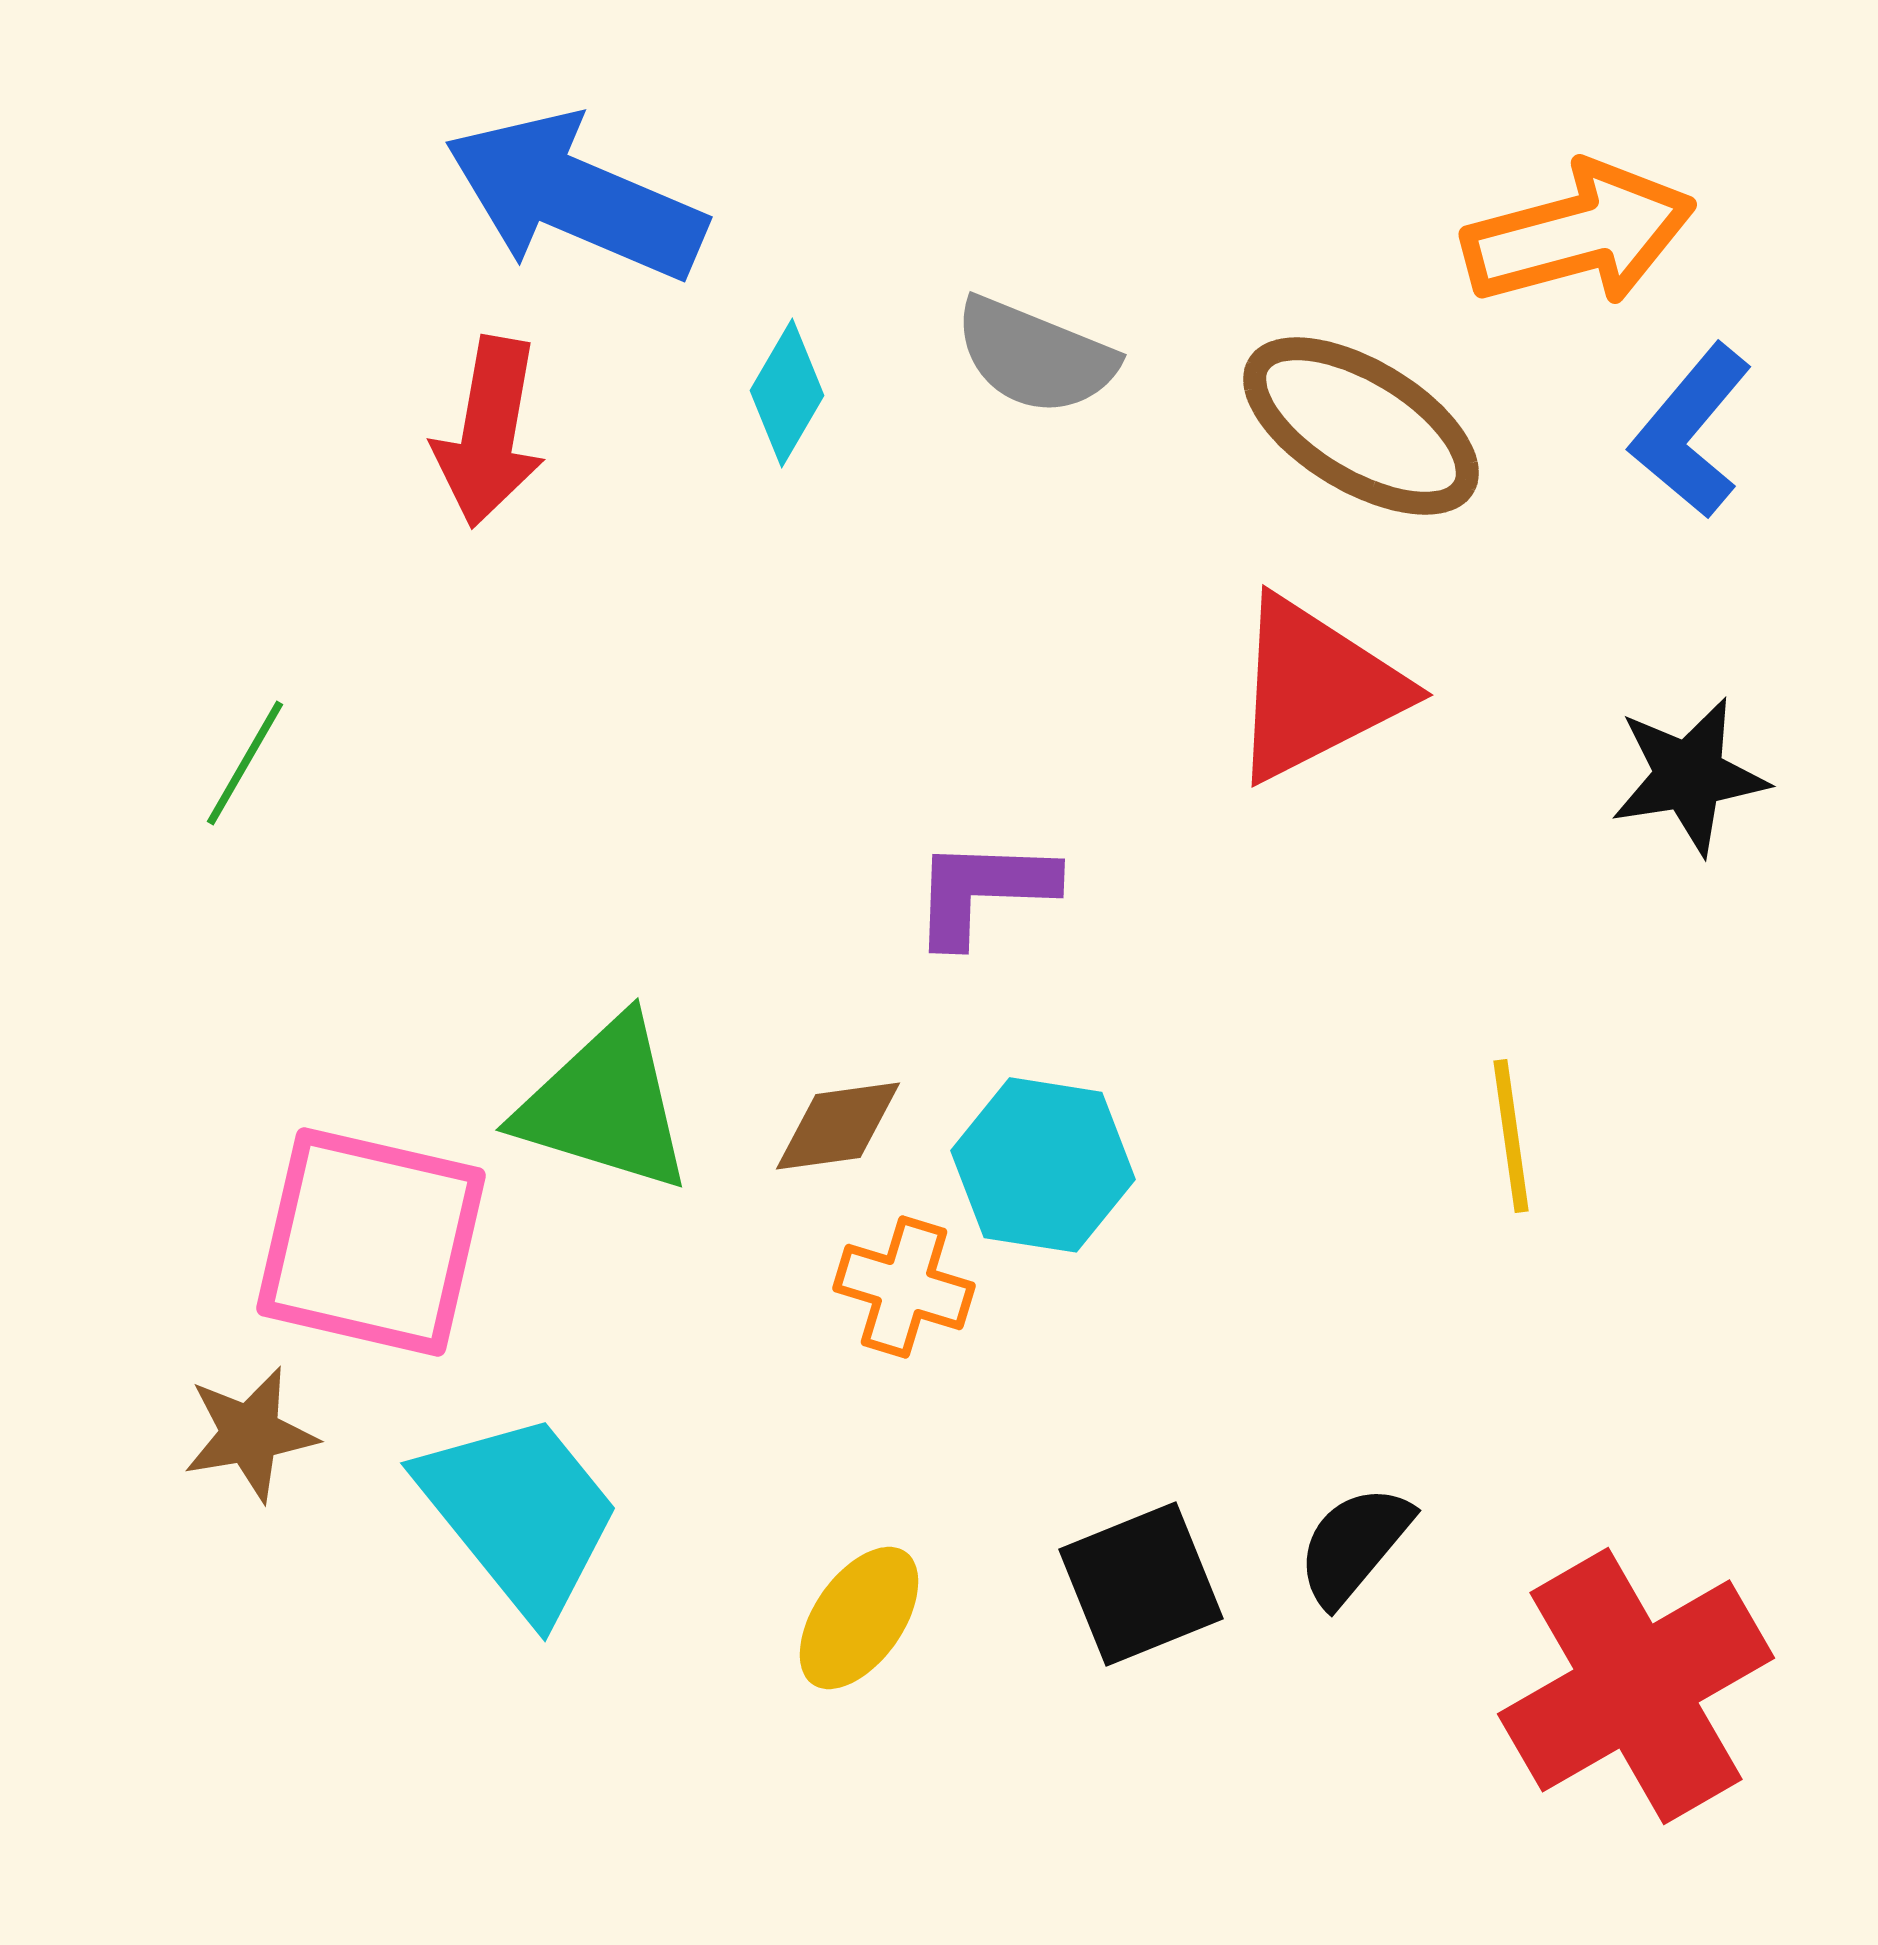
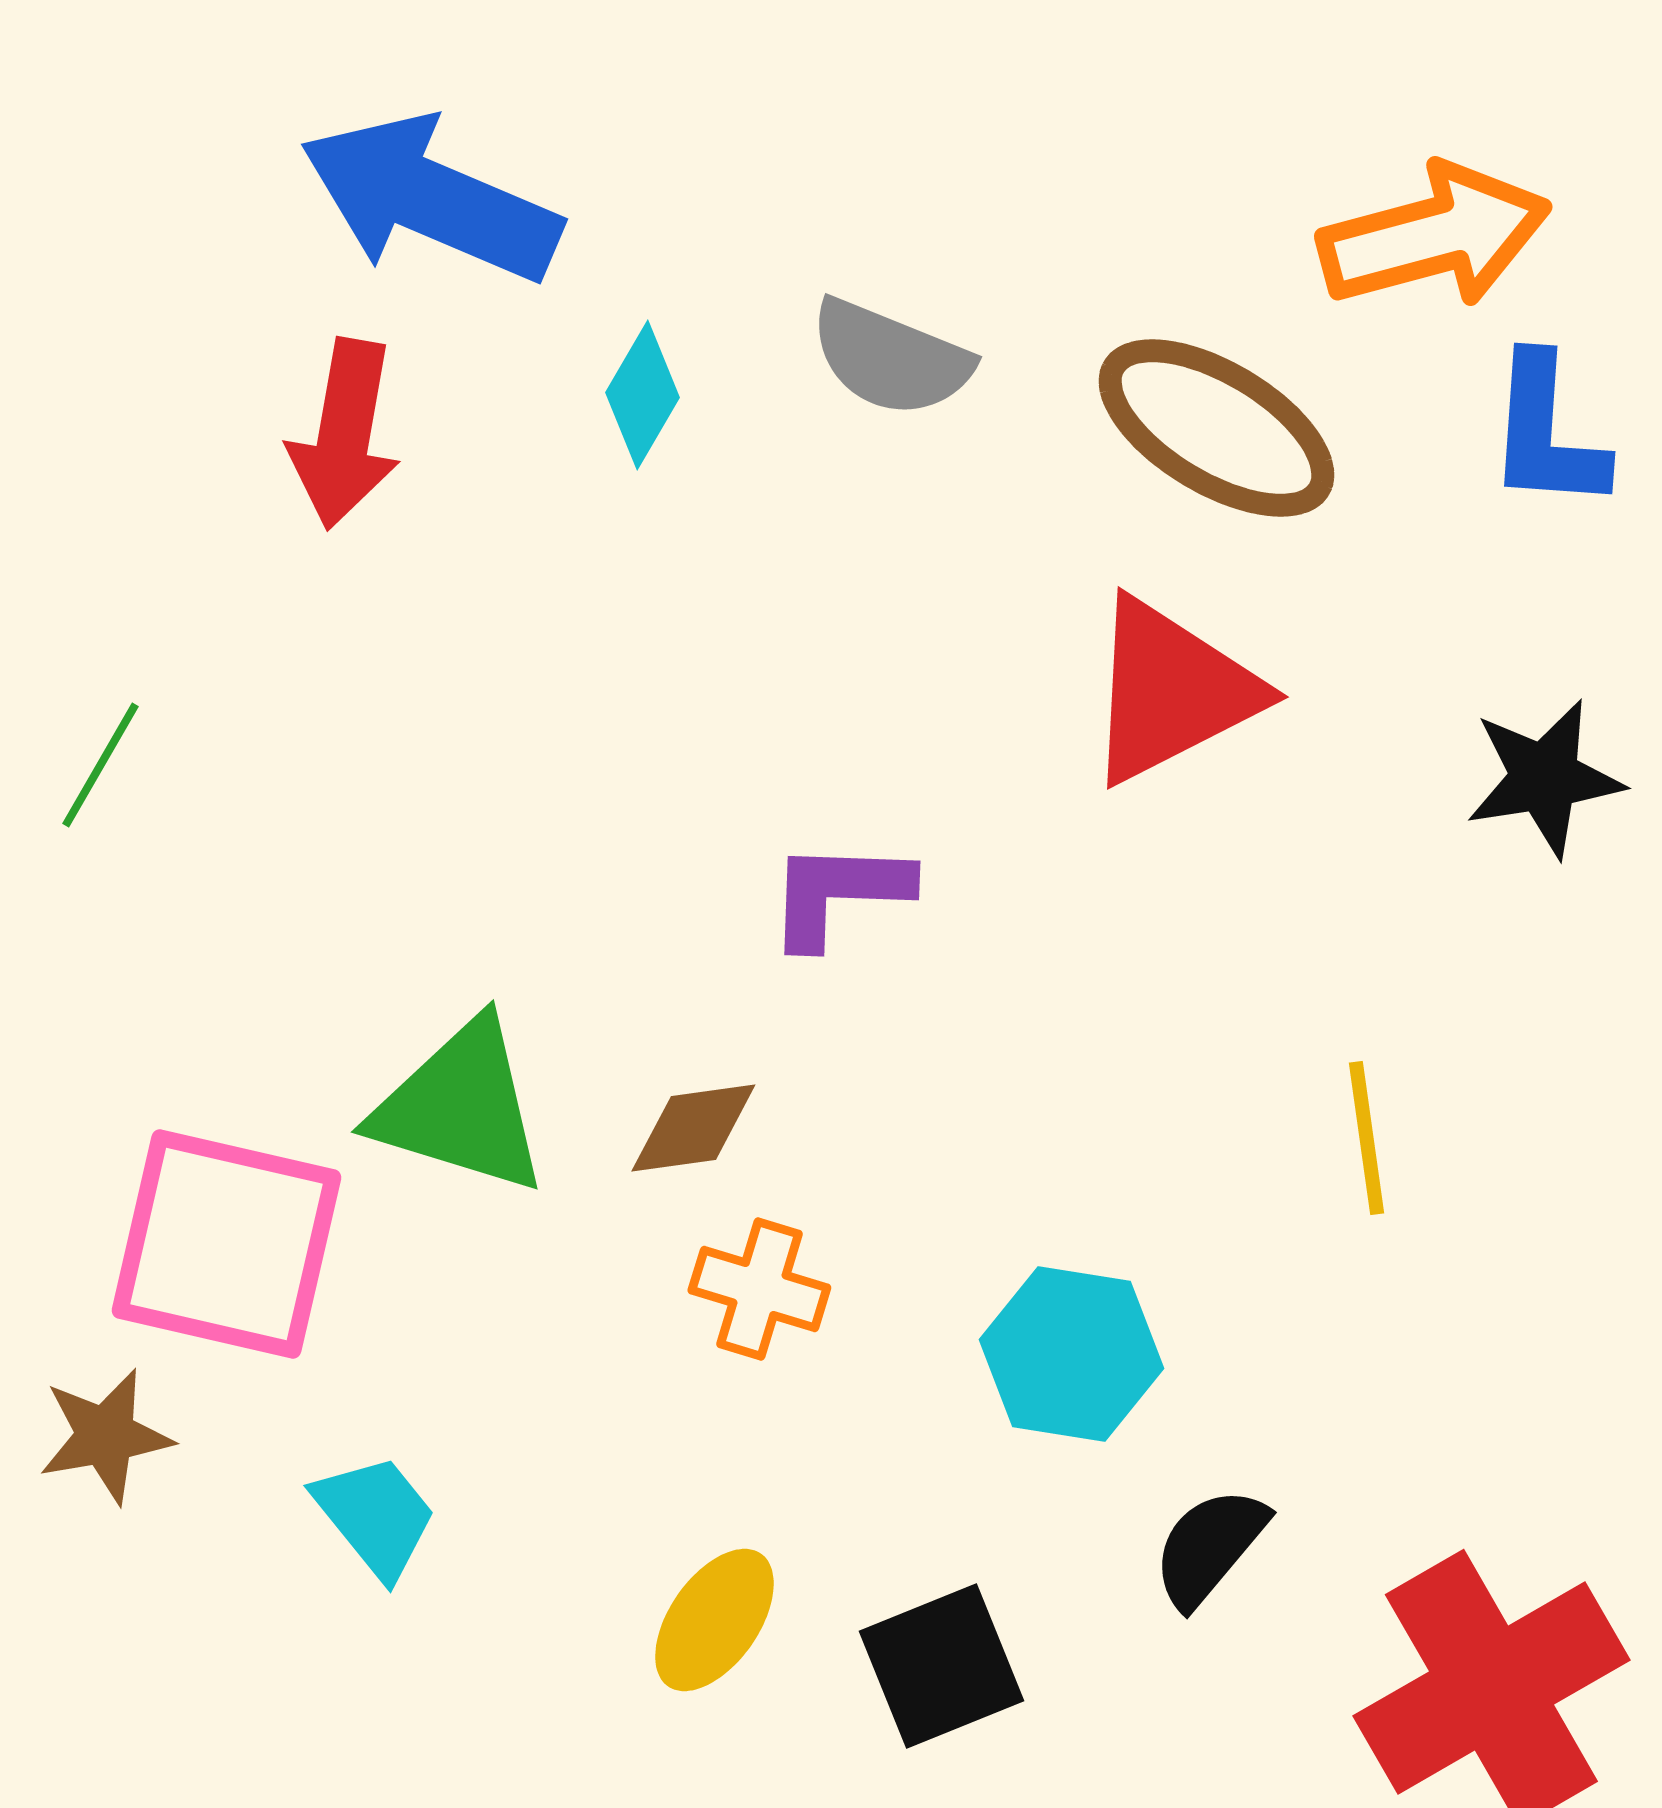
blue L-shape: (1691, 431) -> (1546, 433), turned -36
cyan hexagon: (1043, 1165) -> (1071, 1354), moved
cyan trapezoid: (520, 1514) -> (375, 1516), size x0.6
black square: (1141, 1584) -> (941, 1666), moved

